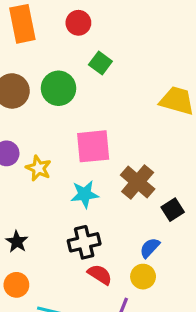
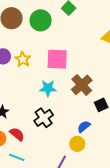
yellow star: (38, 168) -> (23, 59), moved
black cross: (84, 242) -> (44, 118), turned -30
red semicircle: (100, 275) -> (17, 134), moved

